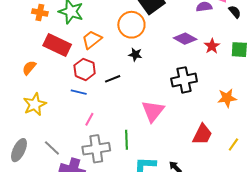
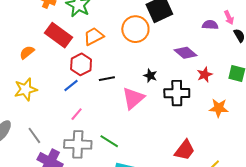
red star: (212, 46) -> (205, 75), moved
black star: (135, 55) -> (150, 76), moved
blue line: (79, 92) -> (71, 86), turned -63
orange star: (227, 98) -> (219, 108), moved
pink triangle: (153, 111) -> (133, 98), moved
green line: (126, 140) -> (109, 141), turned -66

